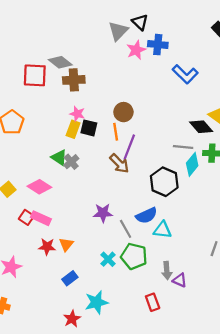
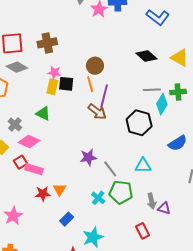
gray diamond: (60, 62) -> (17, 67), moved
blue L-shape: (185, 74) -> (158, 17), moved
black diamond: (201, 127) -> (146, 56), moved
gray cross: (71, 162) -> (15, 124), moved
blue semicircle: (146, 215) -> (178, 143), moved
red square: (26, 217) -> (21, 162), moved, turned 32

